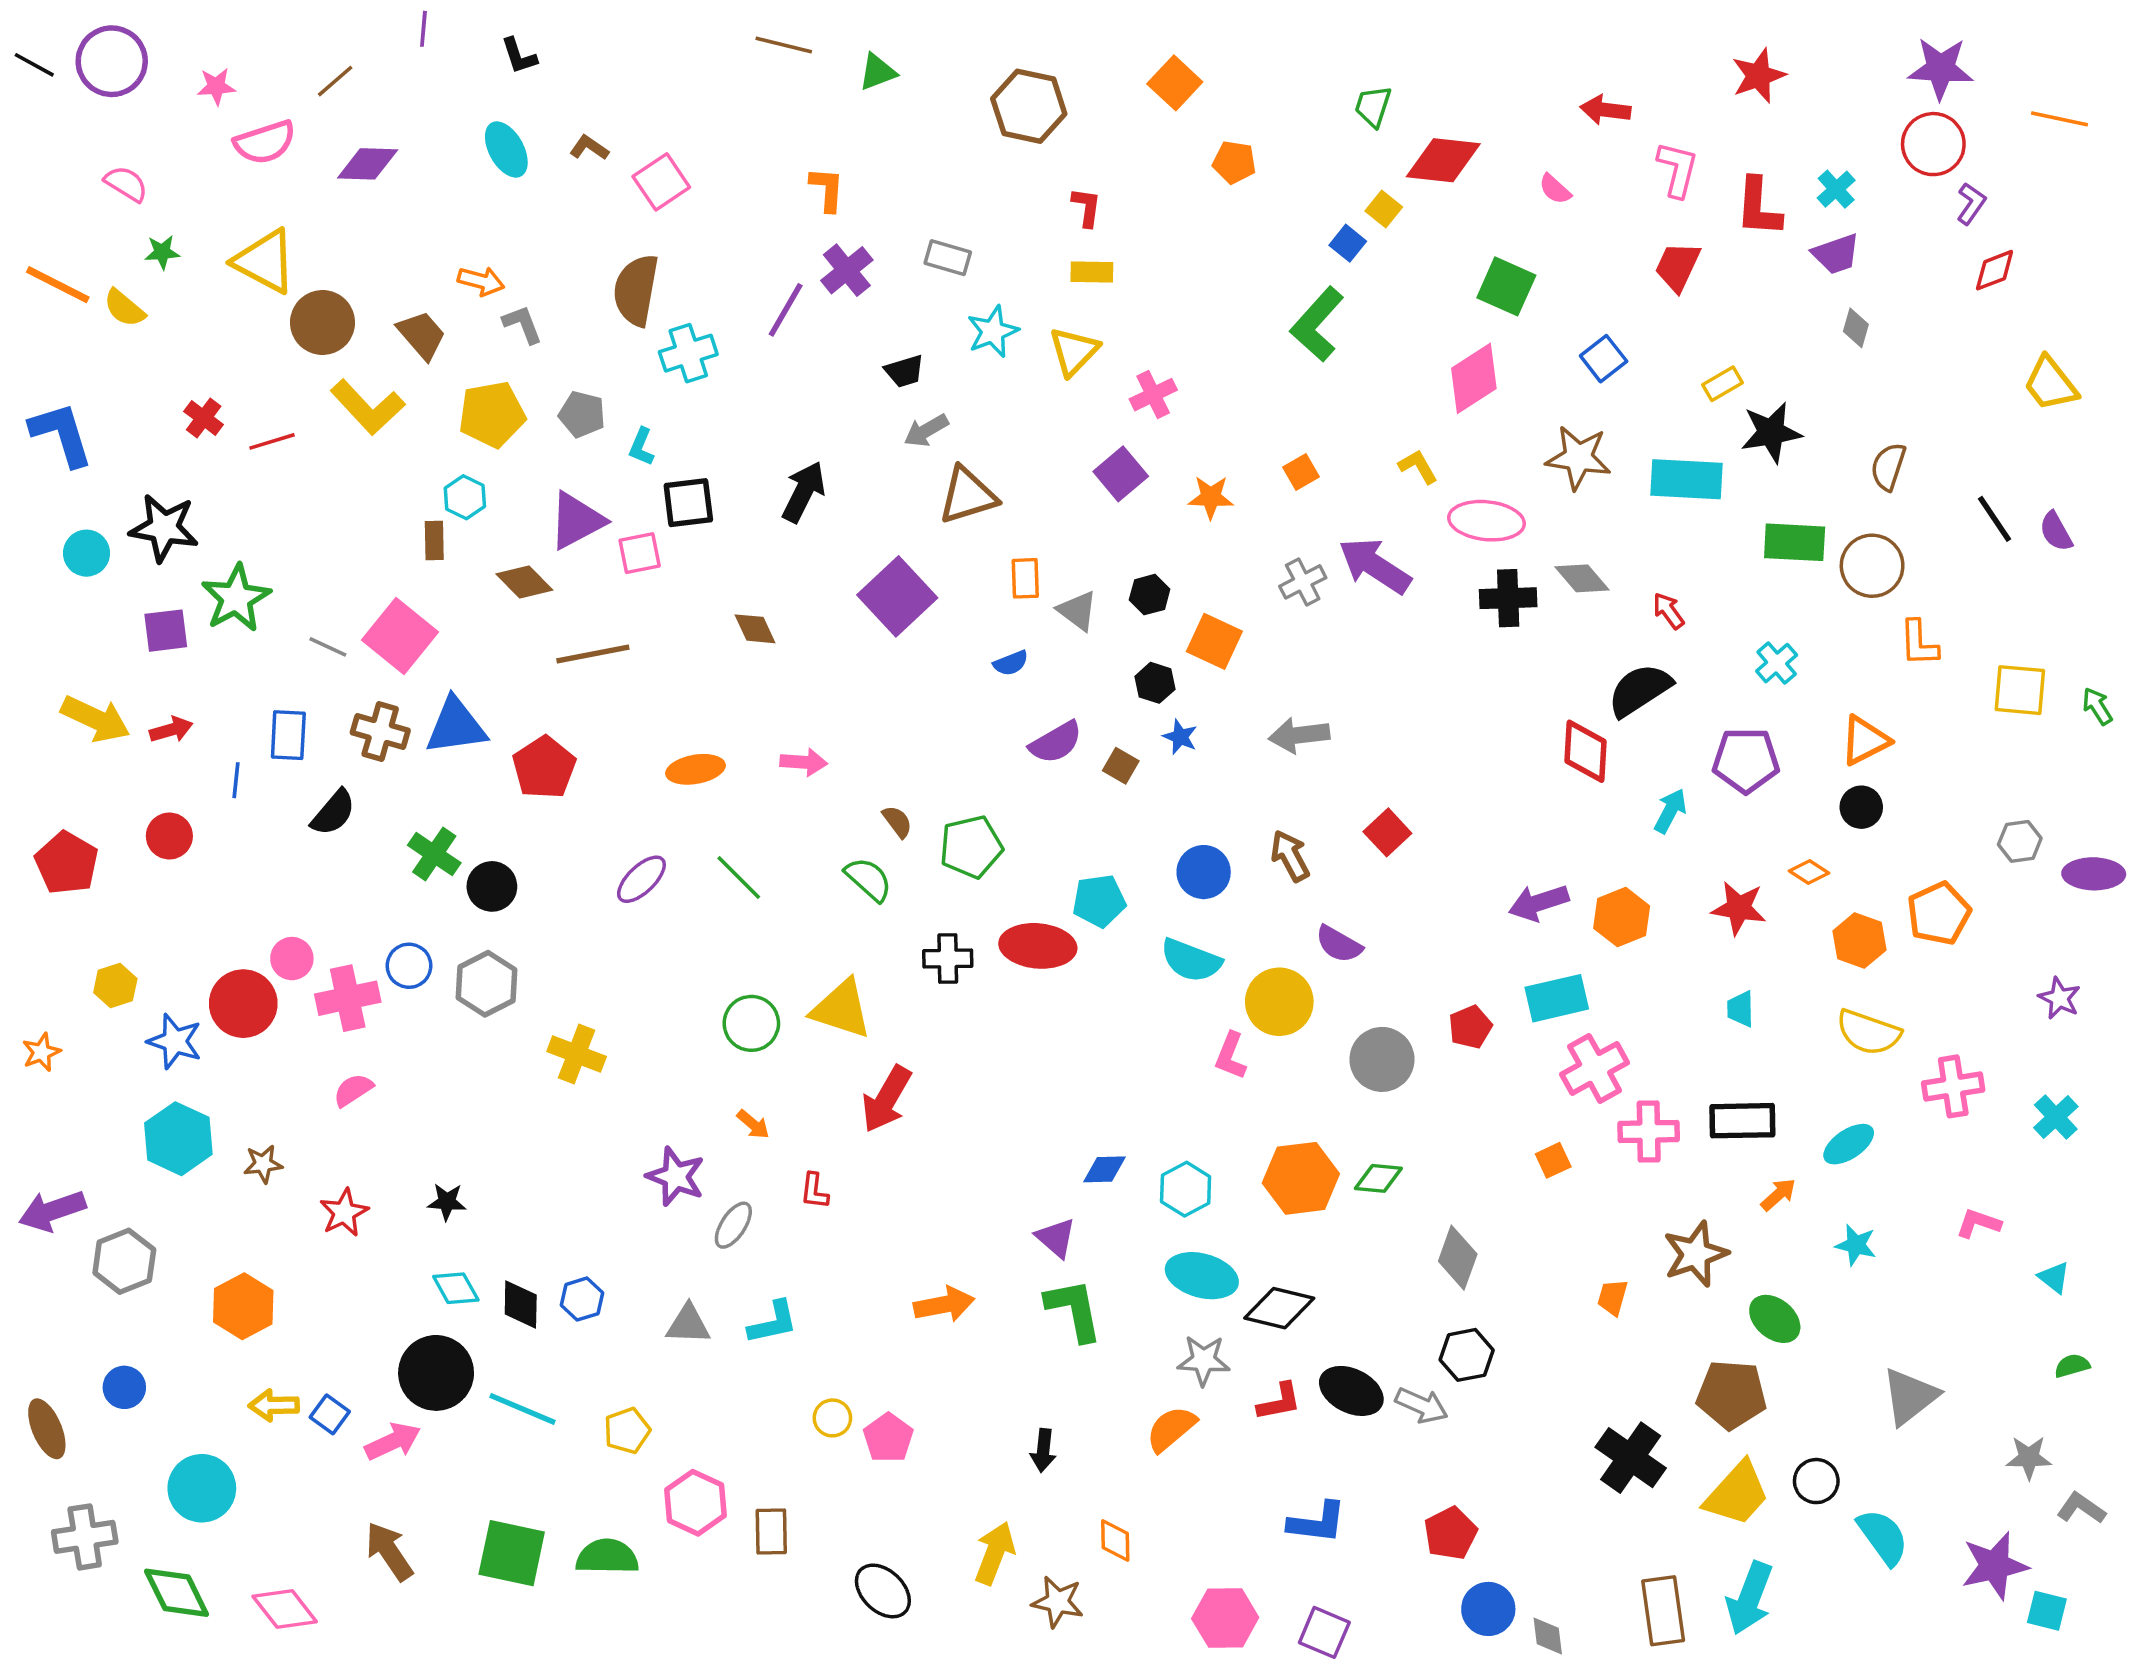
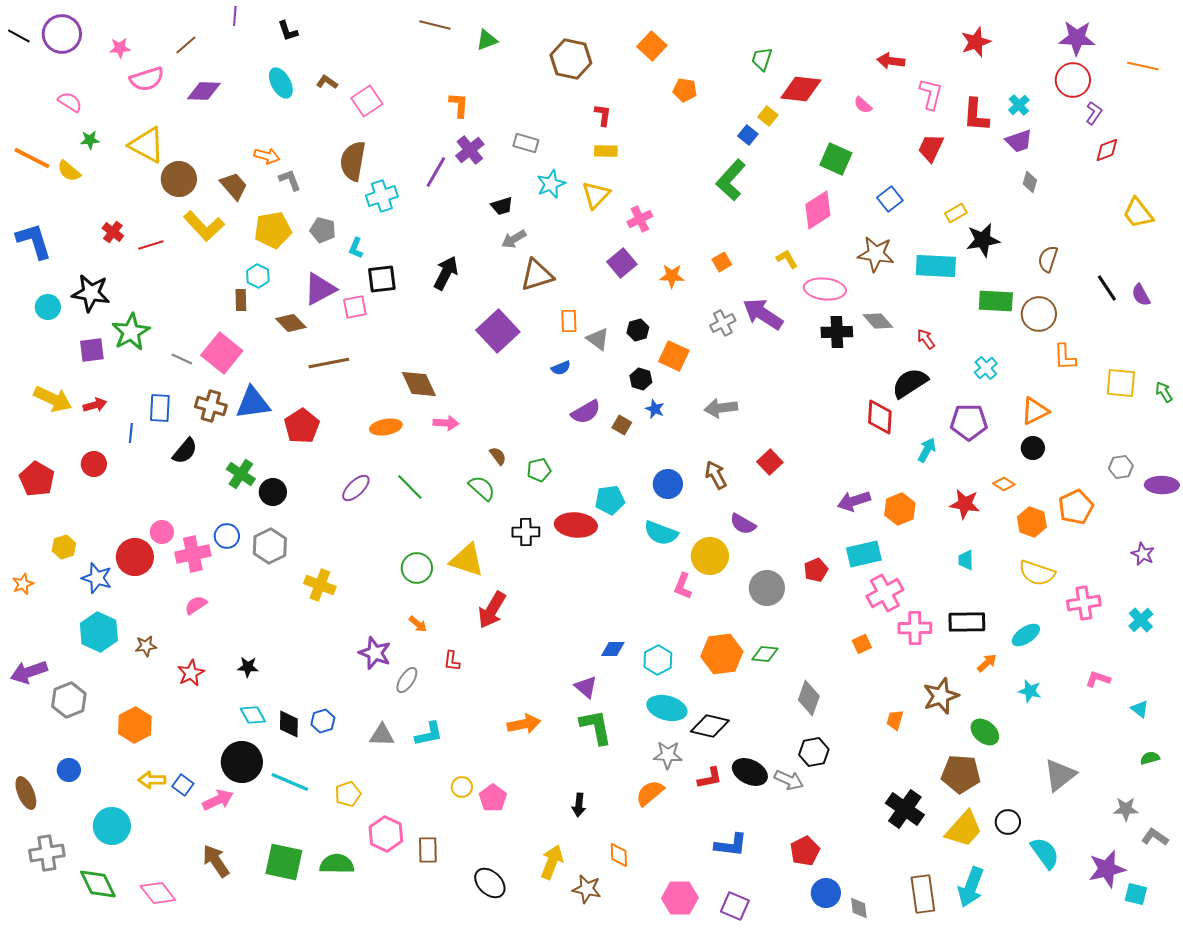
brown diamond: (755, 629) -> (419, 384), moved, size x1.5
green pentagon: (971, 847) -> (539, 470), size x0.7

